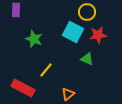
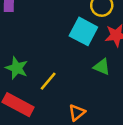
green star: (34, 39) -> (17, 68), moved

